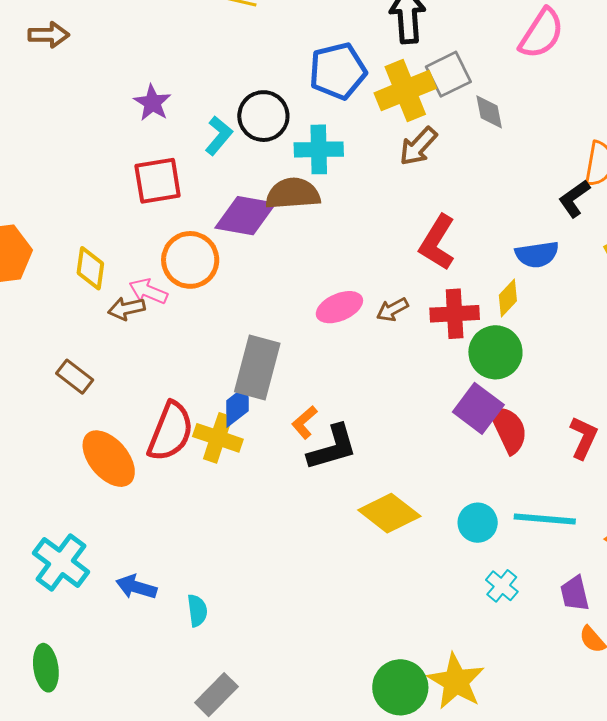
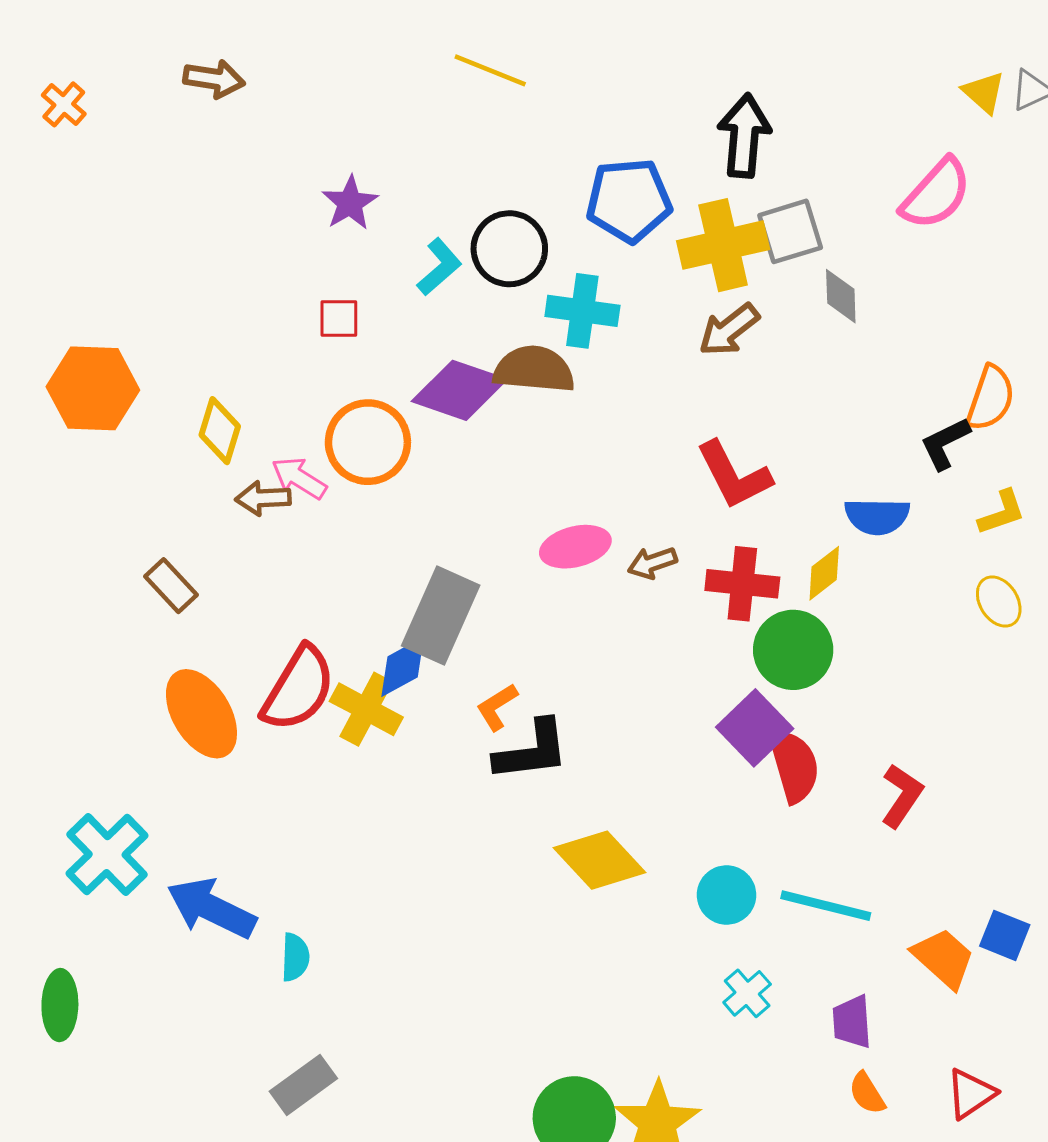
red square: (158, 181) -> (339, 318), size x0.6
red L-shape: (437, 243) -> (734, 475), turned -68
blue arrow: (136, 587) -> (211, 908), size x1.5

